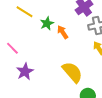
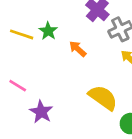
green star: (47, 23) -> (48, 31), moved

